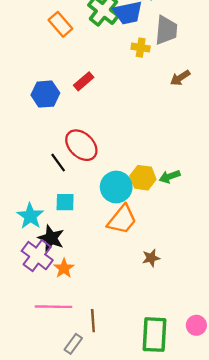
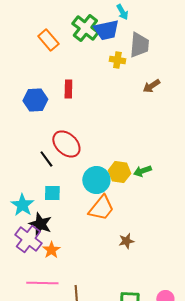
red rectangle: (84, 81) -> (68, 89), turned -48

